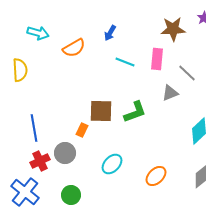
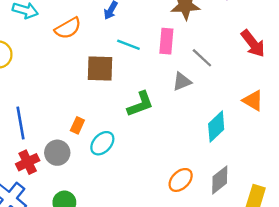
brown square: (101, 111) -> (100, 68), moved
cyan ellipse: (112, 164) -> (102, 143), moved
orange ellipse: (156, 176) -> (181, 180), moved

